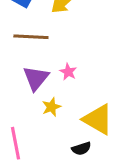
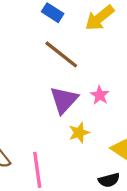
brown line: (31, 37) -> (61, 54), turned 32

